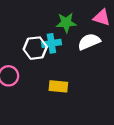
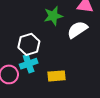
cyan cross: (51, 43) -> (29, 64), moved

